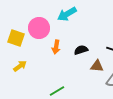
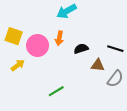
pink circle: (39, 28) -> (38, 46), moved
orange arrow: (56, 47) -> (59, 38), moved

